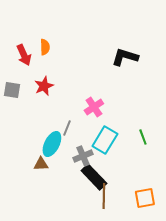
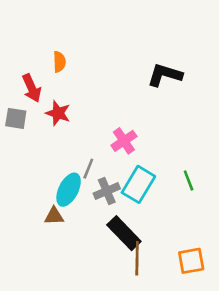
red arrow: (24, 55) -> (32, 88), moved
red star: (44, 86) -> (58, 113), turned -30
gray cross: (83, 156) -> (107, 191), moved

